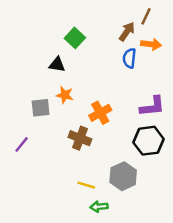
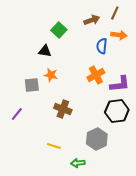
brown arrow: (127, 32) -> (92, 20), moved, turned 35
orange cross: (100, 113) -> (96, 75), moved
yellow line: (86, 185) -> (54, 146), moved

